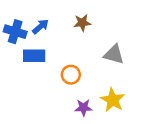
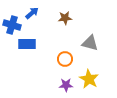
blue arrow: (40, 27) -> (32, 13), moved
orange circle: (71, 75) -> (65, 59), moved

